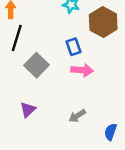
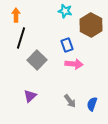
gray arrow: (77, 116) -> (70, 101), turned -96
blue semicircle: (111, 132) -> (92, 104), moved

